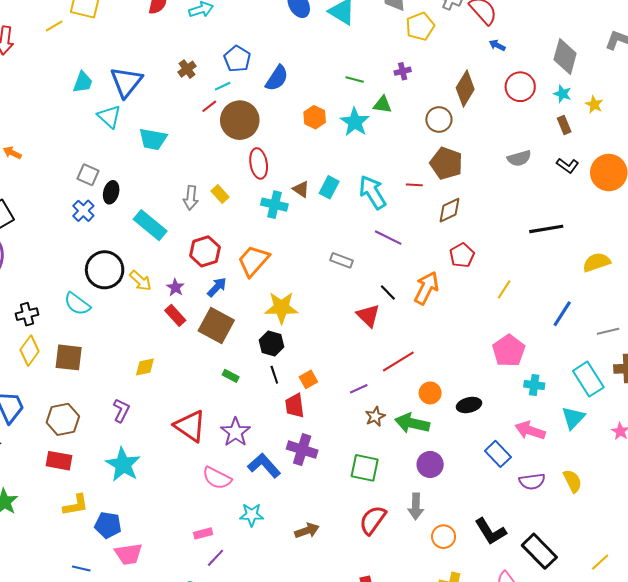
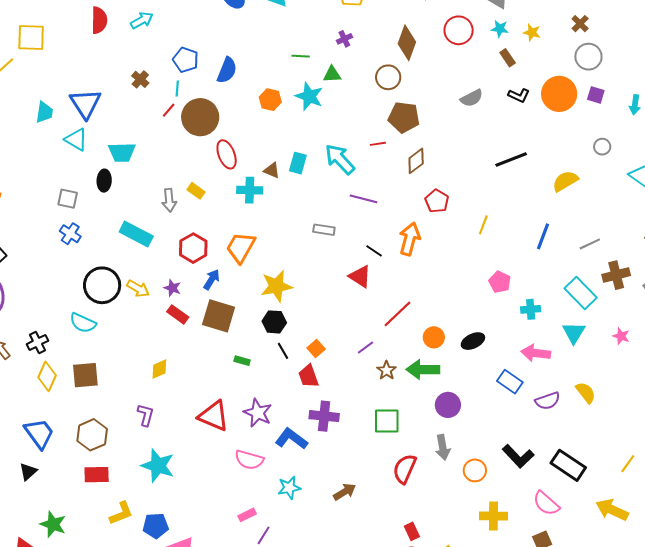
cyan line: (223, 86) -> (177, 89), turned -49
black ellipse: (111, 192) -> (104, 181), moved
pink pentagon: (509, 351) -> (500, 282), size x0.7

